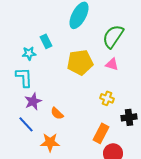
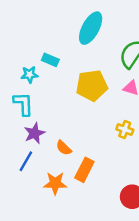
cyan rectangle: (46, 41) -> (50, 60), turned -40
blue line: (26, 124) -> (26, 161), turned 72
orange rectangle: (101, 133) -> (84, 170), moved

